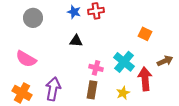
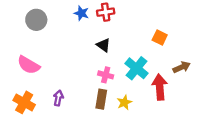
black triangle: (76, 41) -> (103, 45), moved, turned 32
purple arrow: (53, 89) -> (58, 98), size x0.6
yellow star: (123, 93) -> (124, 102), moved

